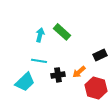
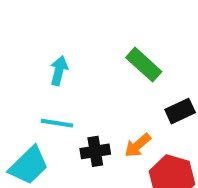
green rectangle: (62, 32) -> (144, 65), moved

